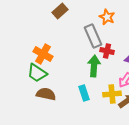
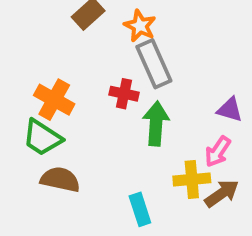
orange star: (107, 17) -> (140, 26), moved
red cross: (107, 51) -> (124, 94), moved
cyan rectangle: (84, 93) -> (140, 209), moved

